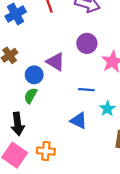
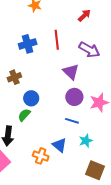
purple circle: (87, 43) -> (74, 97), moved
purple triangle: (56, 62) -> (71, 72), moved
orange cross: (46, 151) -> (41, 156), moved

